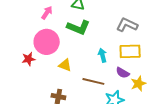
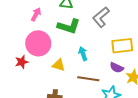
gray L-shape: (127, 25) -> (101, 17), moved, turned -60
cyan arrow: (102, 55) -> (83, 54), moved

